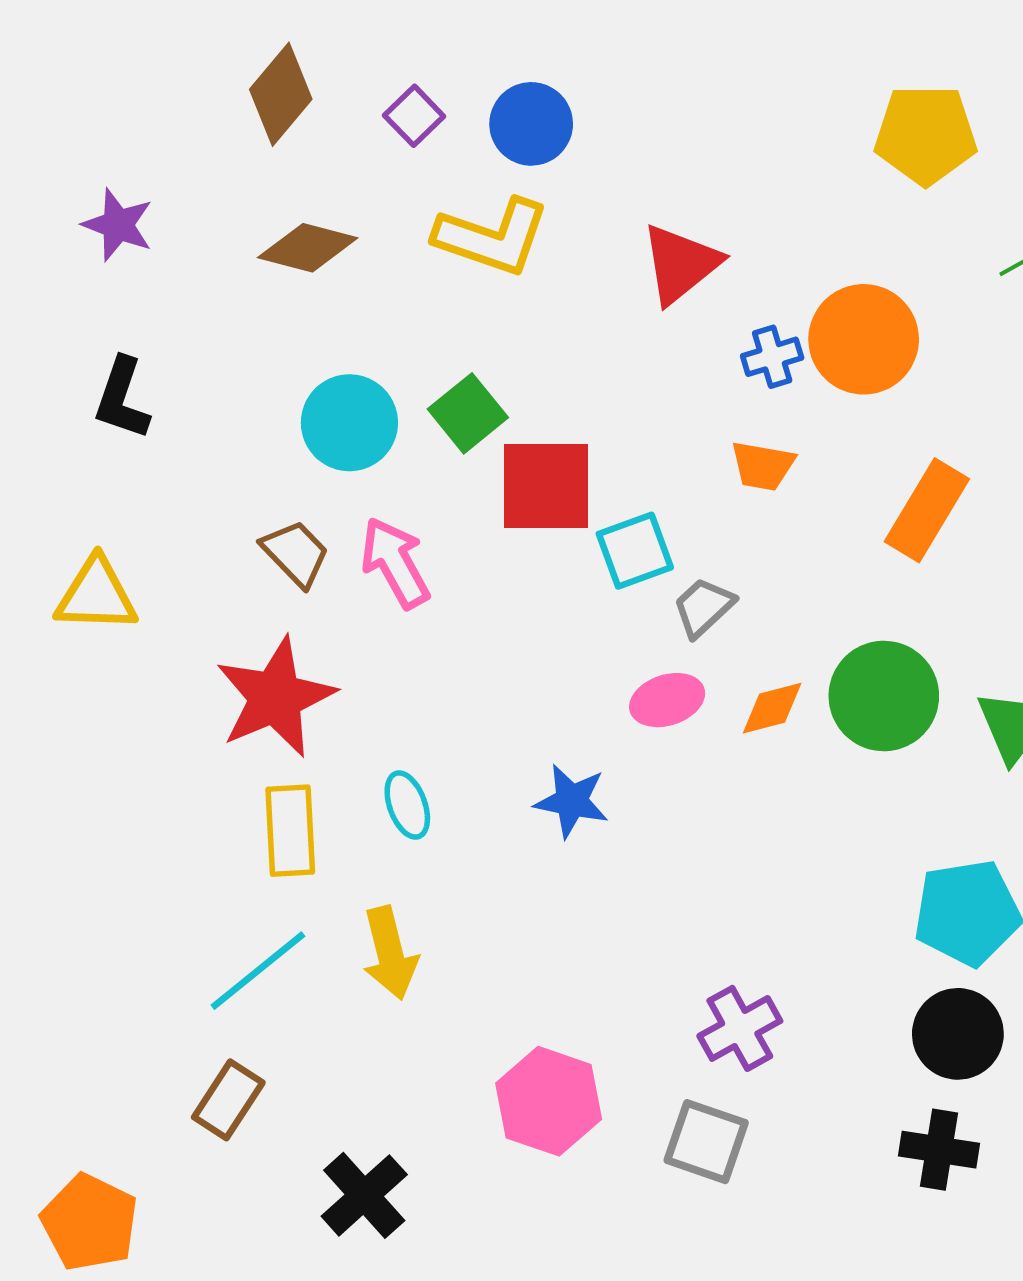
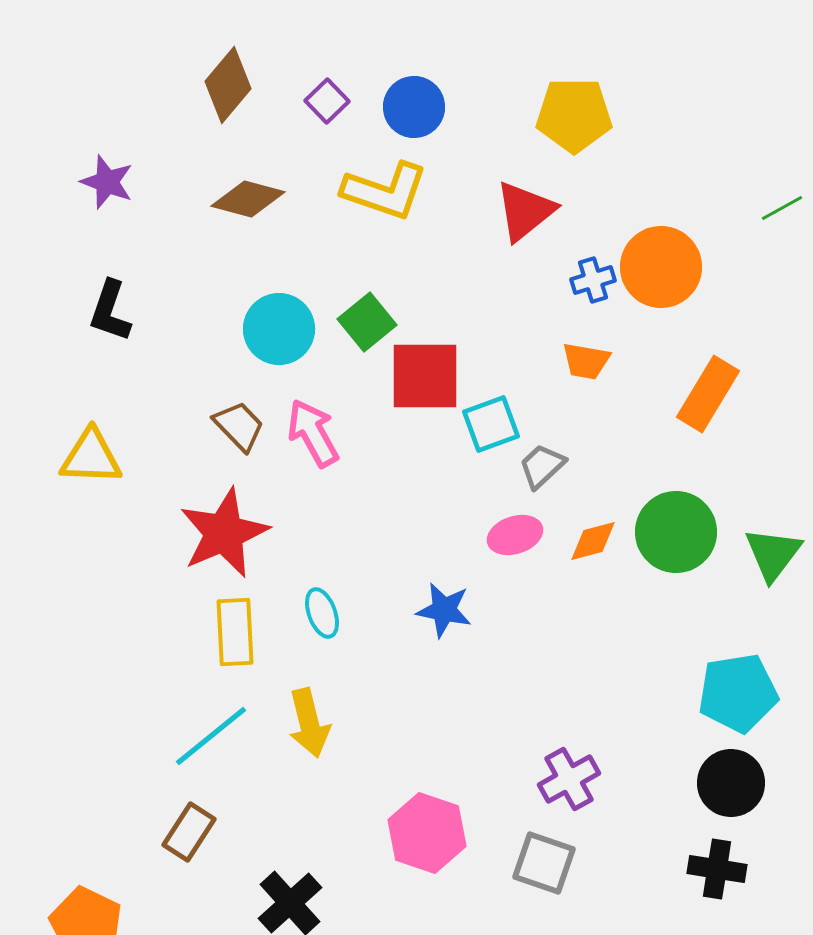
yellow pentagon: (926, 135) -> (574, 115), moved

